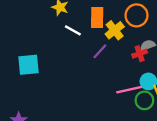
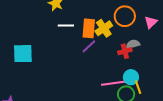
orange rectangle: (97, 17) -> (89, 28), moved
white line: (73, 30) -> (66, 25), turned -35

